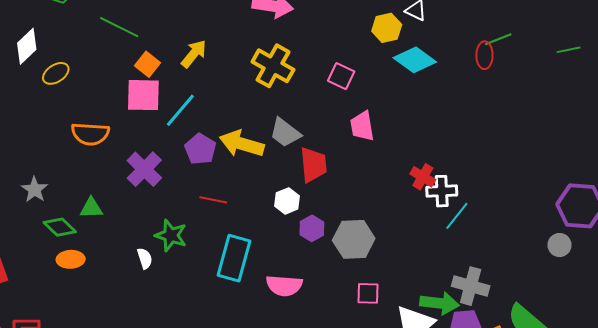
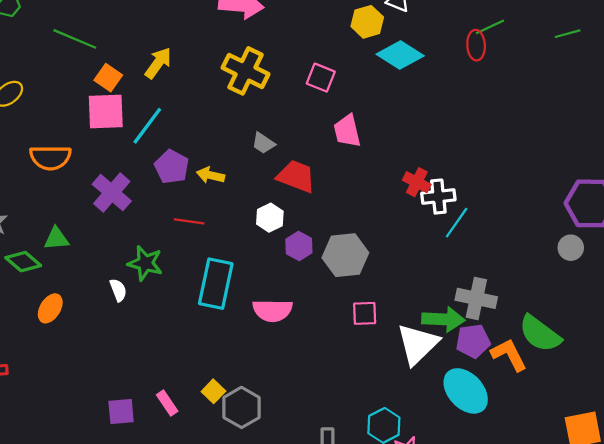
gray trapezoid: (285, 133) -> (263, 143), size x0.7
yellow arrow: (242, 144) -> (210, 175), moved, size x0.6
red trapezoid: (313, 165) -> (296, 176), turned -60
orange ellipse: (71, 259) -> (50, 308), moved, turned -52

